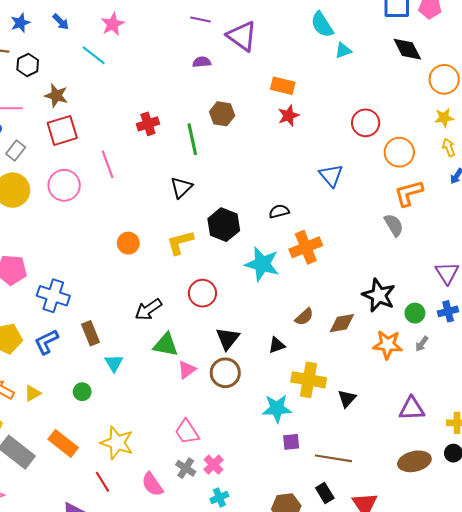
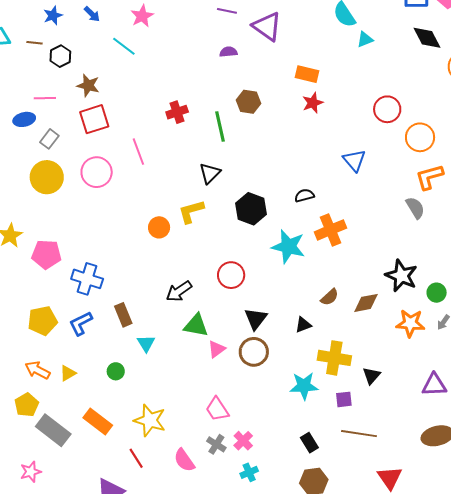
yellow L-shape: (180, 242) -> (191, 211), moved
purple square: (291, 442) -> (344, 399), moved
black rectangle: (325, 493) -> (309, 443), moved

